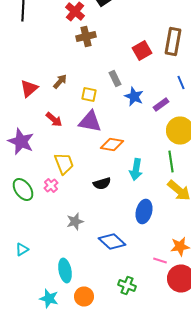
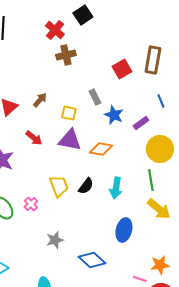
orange diamond: (112, 144) -> (101, 149), moved
yellow trapezoid: (64, 164) -> (59, 186), moved
black semicircle: (102, 184) -> (86, 186), moved, turned -36

